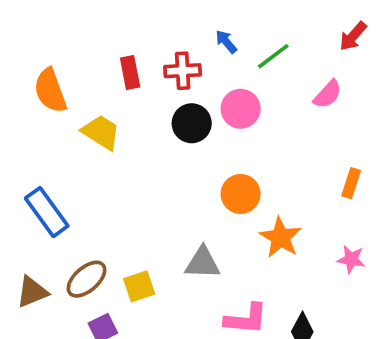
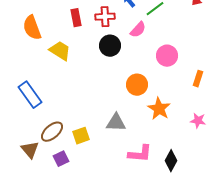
pink semicircle: (328, 94) -> (138, 30), moved
pink circle: (241, 109) -> (167, 56), moved
brown triangle: (32, 292) -> (30, 150), moved, turned -48

